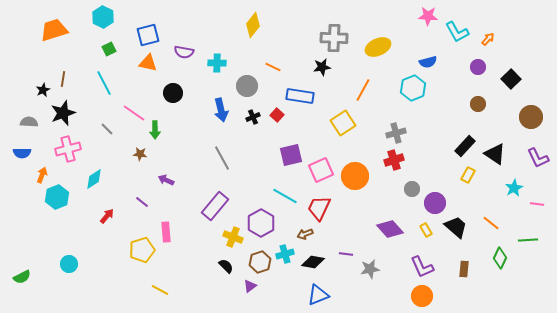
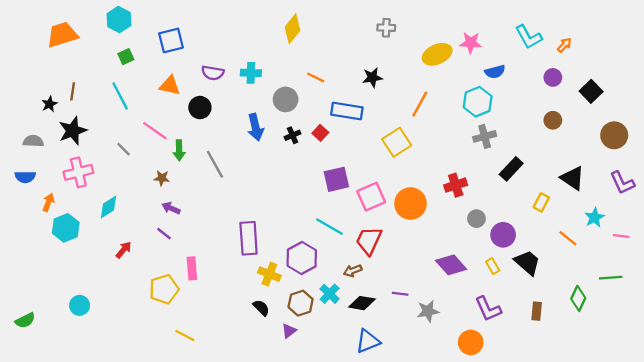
pink star: (428, 16) -> (471, 43), moved
gray cross: (334, 38) -> (386, 28), moved, size x0.6
purple semicircle: (184, 52) -> (213, 73), moved
orange triangle: (148, 63) -> (170, 86), moved
gray cross: (396, 133) -> (485, 136), moved
black rectangle: (465, 146) -> (511, 169), moved
gray line: (222, 158) -> (215, 164), moved
purple arrow: (166, 180) -> (171, 208), moved
purple rectangle: (215, 206) -> (249, 238), turned -44
orange line: (491, 223) -> (568, 238), moved
cyan cross: (285, 254) -> (330, 294), turned -30
orange circle: (422, 296) -> (471, 342), moved

